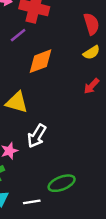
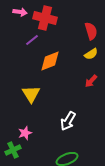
yellow triangle: (17, 102) -> (31, 94), turned 42
white arrow: (37, 136) -> (68, 121), moved

